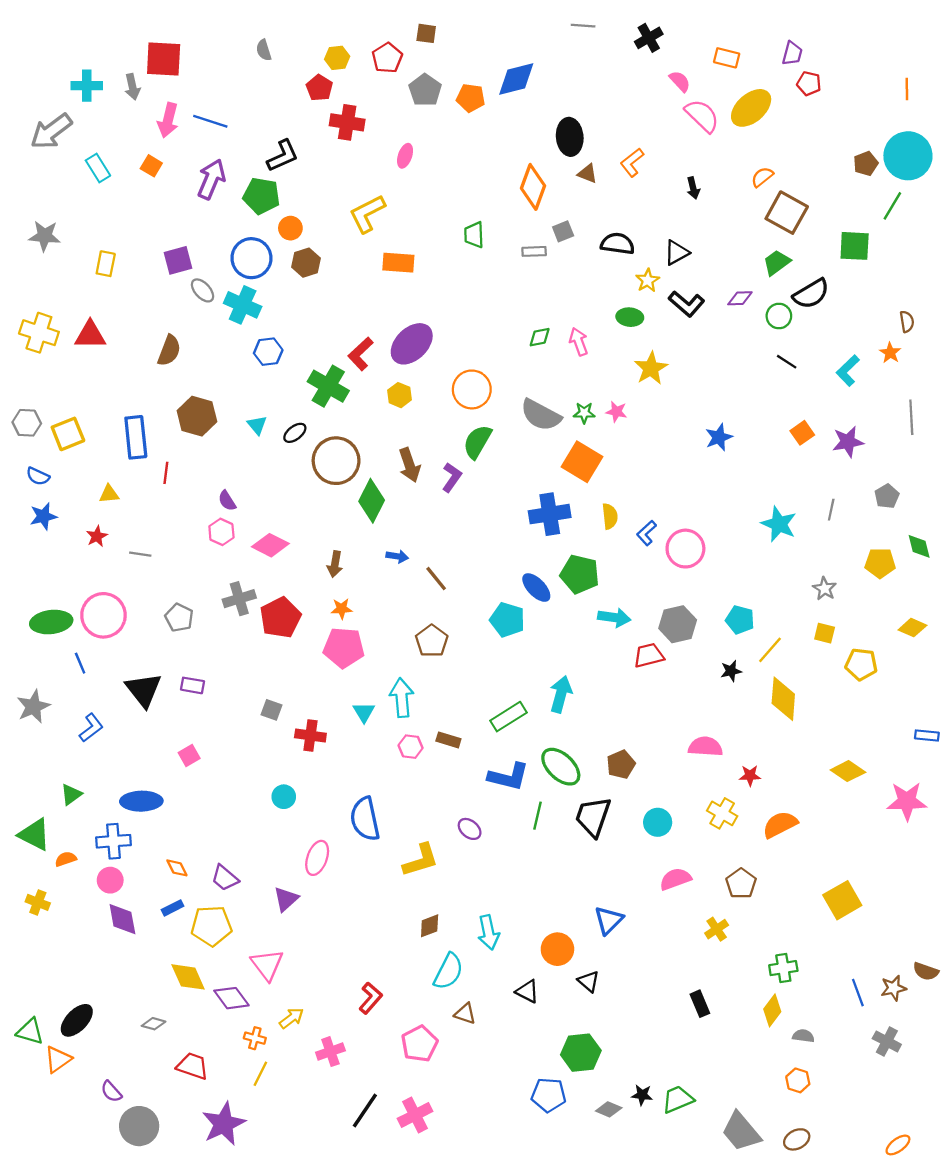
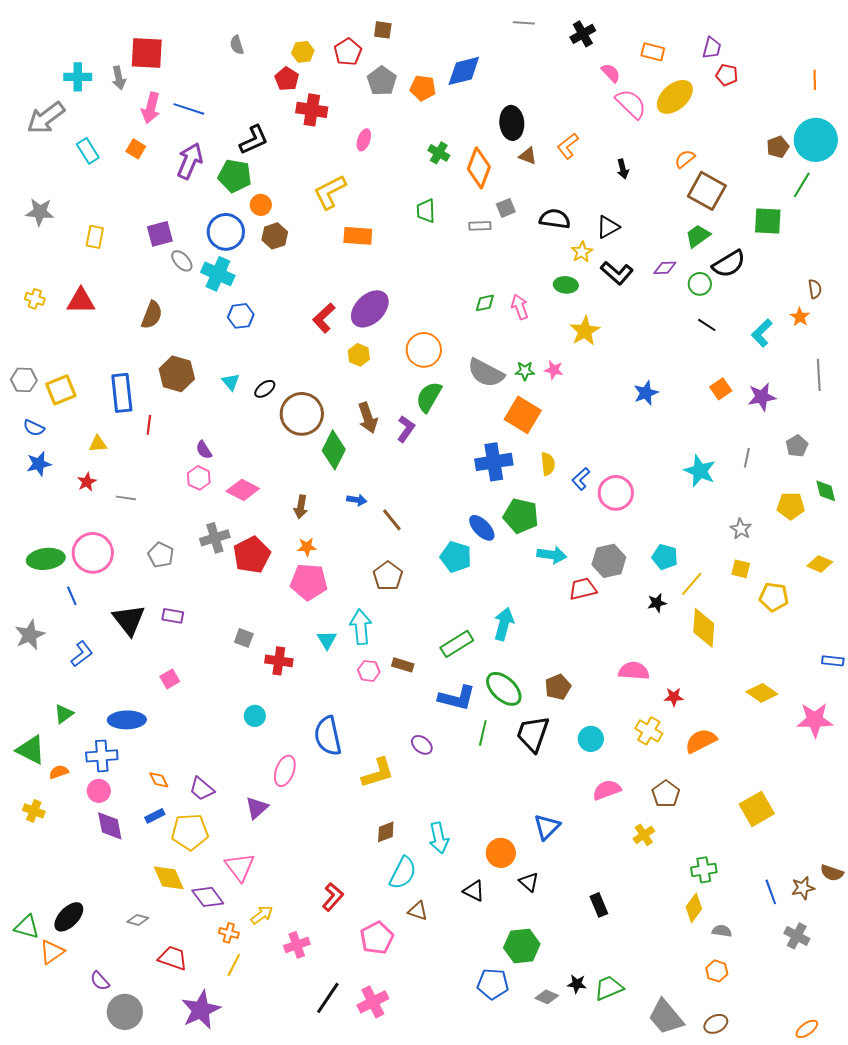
yellow cross: (39, 333) -> (35, 299), size x0.6
green cross: (328, 386) -> (439, 153), moved, size x0.6
black rectangle: (700, 1004) -> (599, 905), moved

